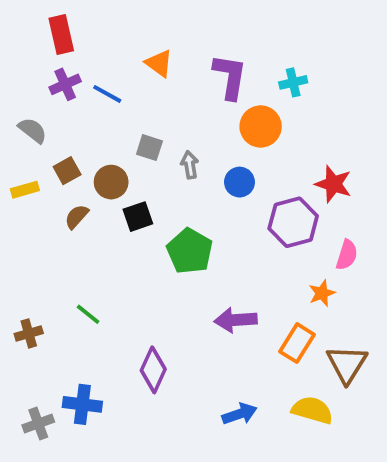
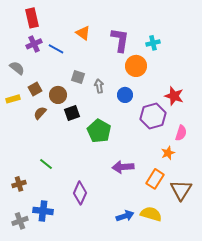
brown cross: (29, 333) -> (19, 184), moved
yellow semicircle: (312, 410) -> (151, 214), moved

